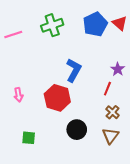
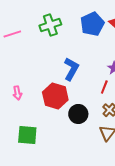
black circle: (77, 130) -> (78, 114), moved
green square: (29, 138) -> (27, 135), size x1.5

